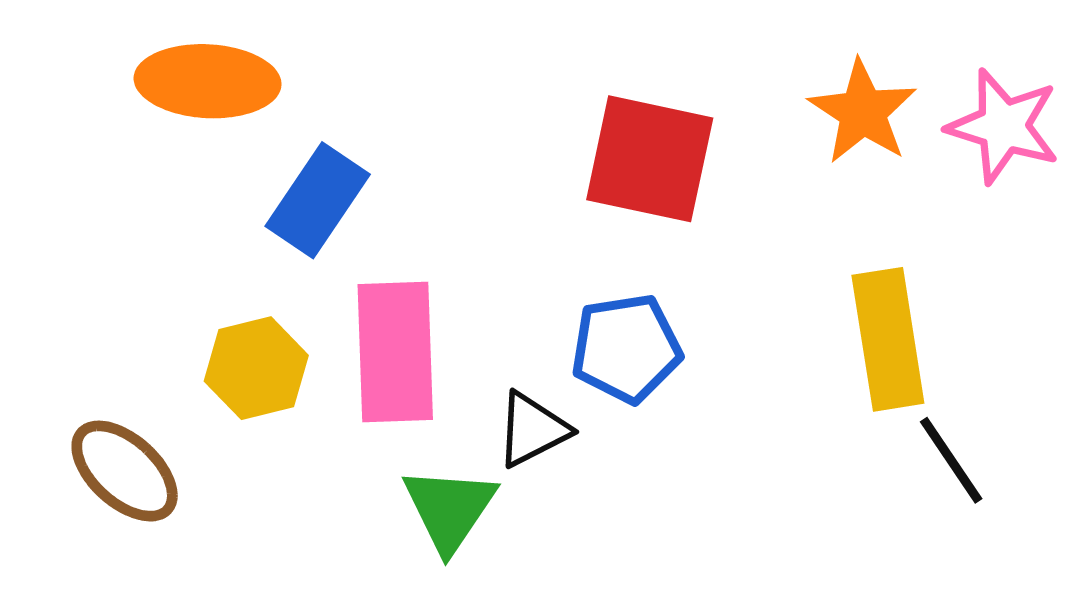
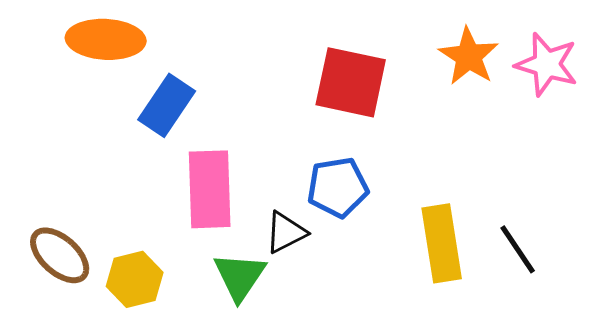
yellow rectangle: (888, 339) -> (442, 243), moved
yellow hexagon: (256, 368) -> (135, 279), moved

